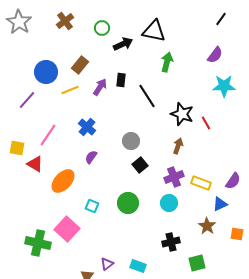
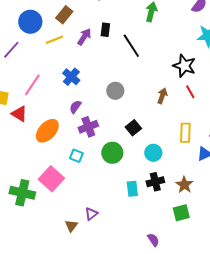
black star: (182, 114) -> (184, 66), moved
red line: (206, 123) -> (190, 92), moved
black square: (140, 165) -> (133, 128), moved
purple cross: (174, 177) -> (88, 127), moved
yellow rectangle: (201, 183) -> (185, 133), turned 72
brown star: (207, 226) -> (184, 185), moved
black cross: (171, 242) -> (155, 182), moved
cyan rectangle: (138, 266) -> (132, 189), moved, turned 63

